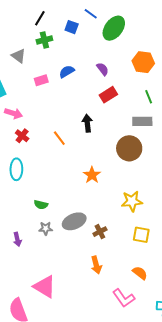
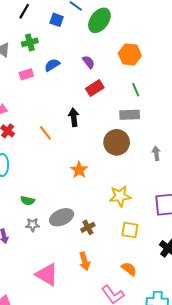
green cross: (44, 40) -> (30, 42), moved
pink triangle: (45, 287) -> (47, 275), moved

